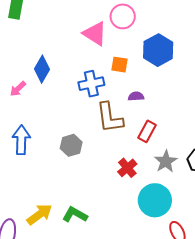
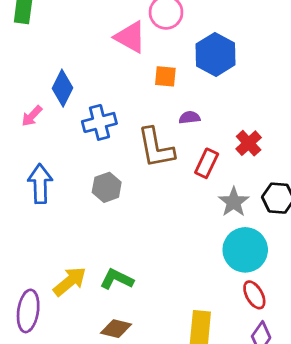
blue cross: (91, 84) -> (99, 122), moved
red cross: (127, 168) -> (249, 143), moved
cyan circle: (155, 200) -> (245, 250), moved

